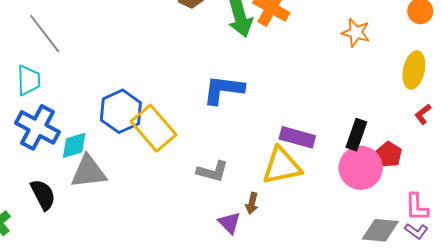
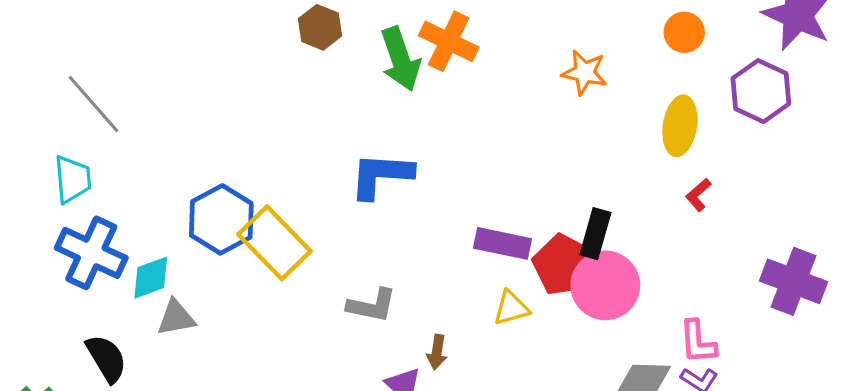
red pentagon: (389, 154) -> (563, 265), moved, size x1.5
yellow triangle: (282, 166) -> (511, 308), moved, size x0.6
gray triangle: (89, 172) -> (176, 318), size x0.7

